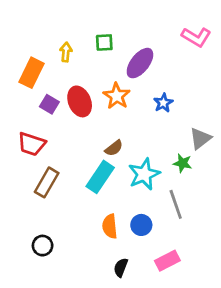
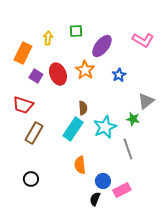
pink L-shape: (196, 37) -> (143, 40), moved
brown semicircle: (114, 148) -> (83, 108), turned -56
blue circle: (141, 225) -> (103, 181), moved
black semicircle: (121, 267) -> (95, 199), moved

